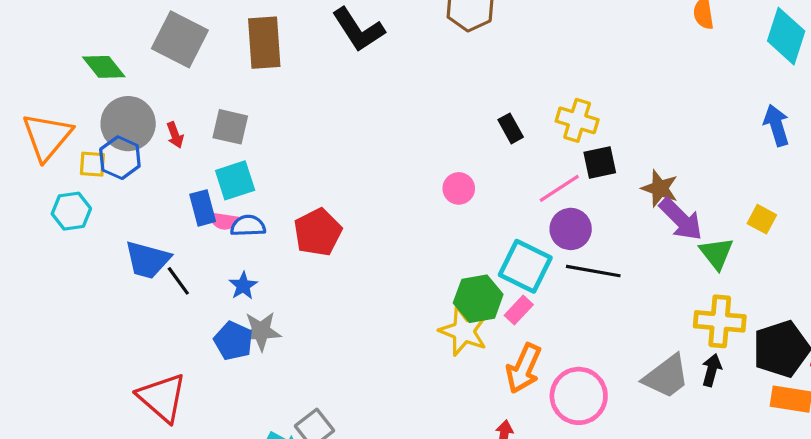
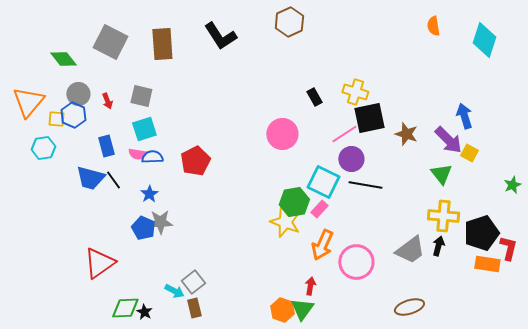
gray circle: (128, 124) -> (78, 94), size x0.7
blue arrow: (776, 125) -> (464, 116), moved
black square: (600, 163) -> (369, 118), size x1.5
pink circle: (459, 188) -> (282, 134), size x1.6
blue rectangle: (203, 208) -> (106, 146), moved
purple arrow: (681, 219) -> (448, 140), moved
black line: (178, 281) -> (113, 180), moved
red triangle: (162, 398) -> (99, 263), turned 44

